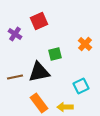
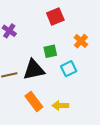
red square: (39, 21) -> (55, 17), moved
cyan square: (81, 86) -> (69, 69), moved

